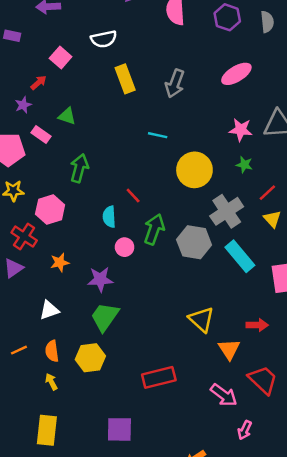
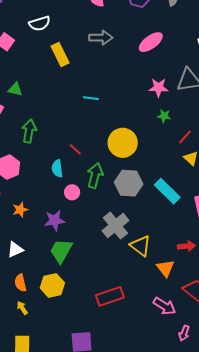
gray arrow: (175, 84) -> (101, 38), moved, turned -105
yellow circle: (194, 170) -> (123, 143), moved
gray cross: (227, 211) -> (115, 226), moved

